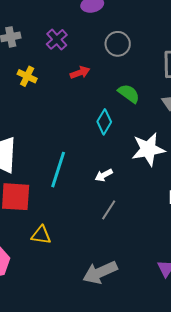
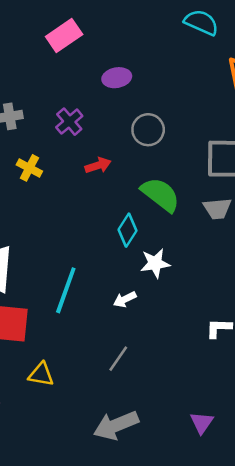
green semicircle: (129, 94) -> (160, 195), size x1.4
white star: (148, 149) -> (155, 263), moved, size x0.7
gray line: (109, 210) -> (118, 359), moved

